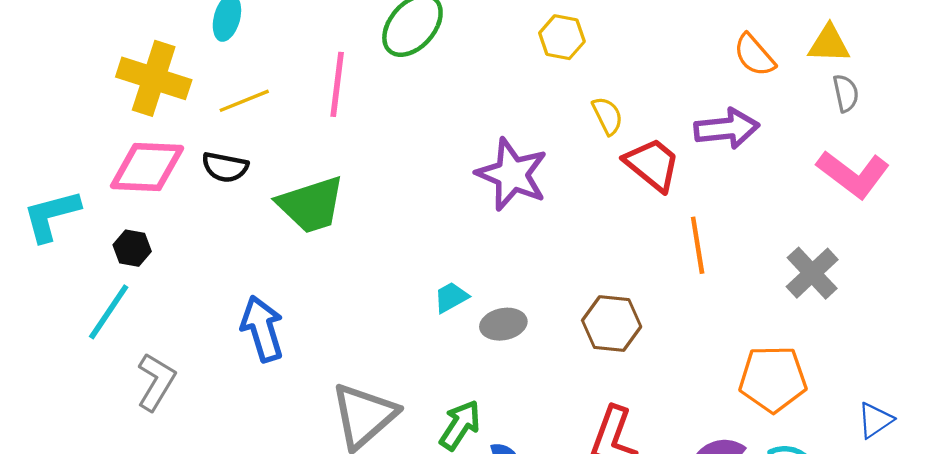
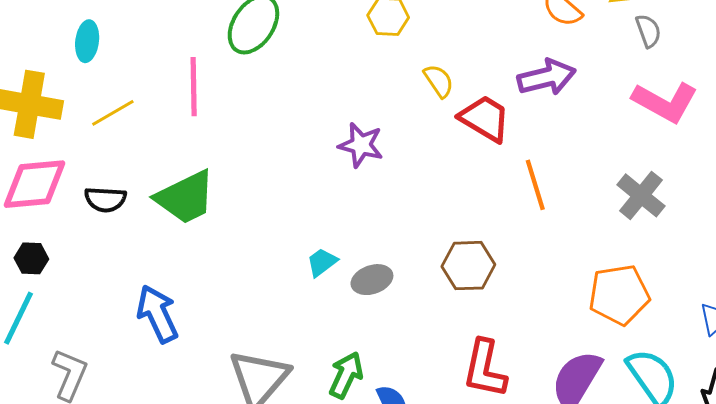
black semicircle: (225, 167) -> (105, 199), moved
purple star: (512, 174) -> (361, 145), size x0.7

